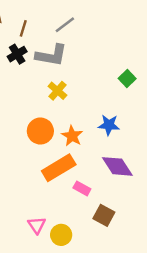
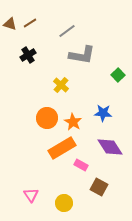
brown line: (23, 28) -> (30, 23), moved, turned 40
gray L-shape: (51, 55) -> (82, 55), moved
pink triangle: (37, 225) -> (31, 195), moved

